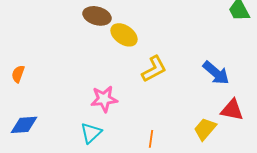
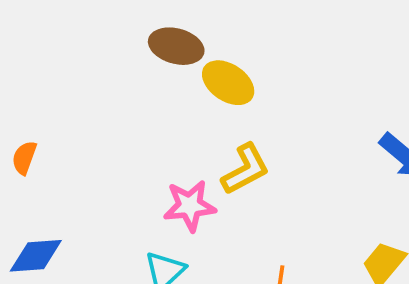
yellow L-shape: (154, 69) -> (245, 169), moved

